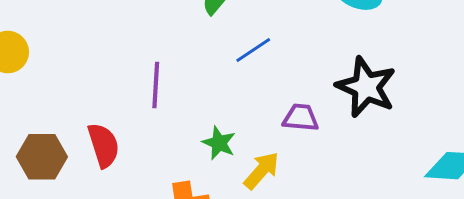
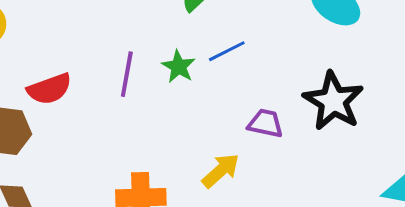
green star: (219, 143) -> (179, 67), moved
red semicircle: (104, 145) -> (49, 89), moved, turned 81

